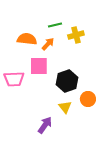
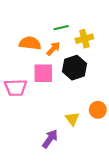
black hexagon: (67, 81) -> (74, 68), moved

